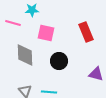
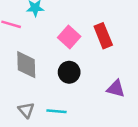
pink square: (46, 33) -> (69, 37), moved, turned 30

